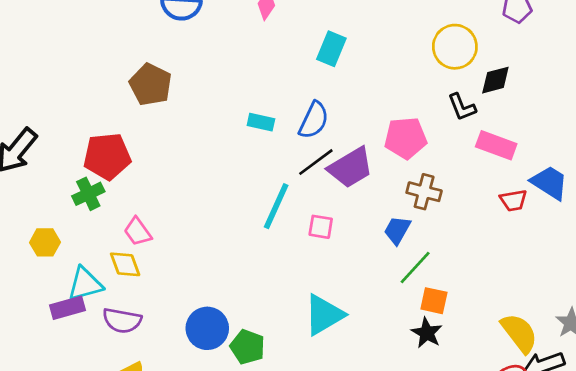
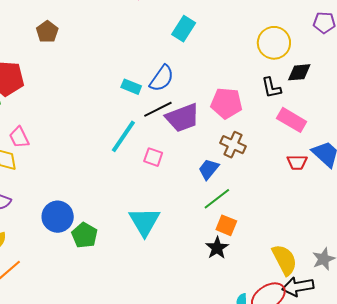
brown pentagon: (150, 85) -> (47, 32), size x0.7
cyan rectangle: (261, 122) -> (131, 87), moved
cyan triangle: (324, 315) -> (144, 222), turned -40

